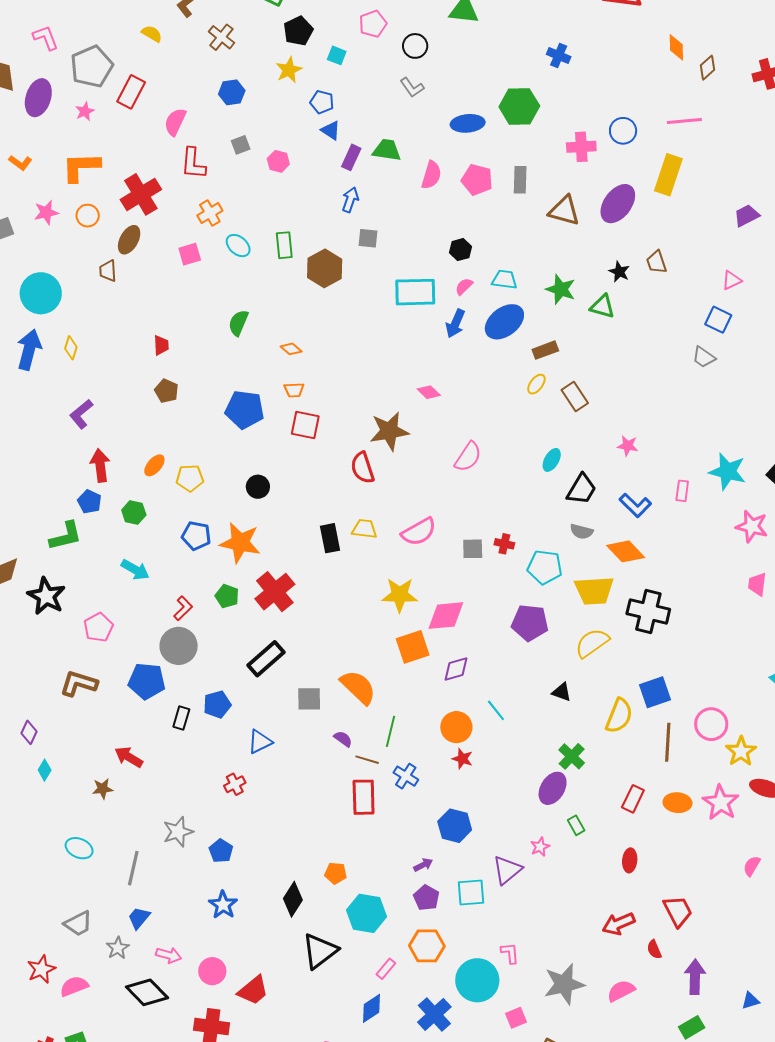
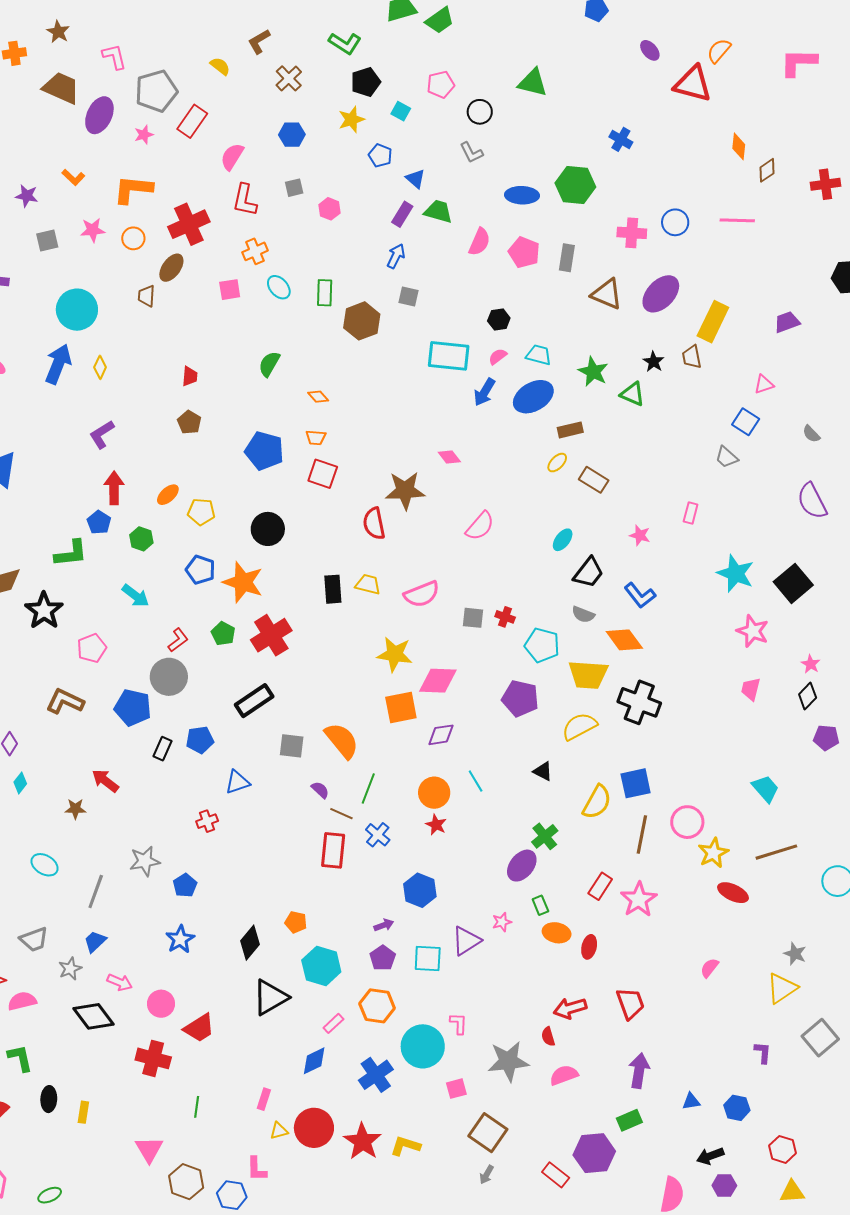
blue triangle: (331, 130) -> (415, 179), moved
yellow rectangle: (668, 175) -> (713, 322), moved
brown rectangle: (575, 397) -> (594, 480), turned -32
black circle: (258, 487) -> (268, 529), size x1.4
pink rectangle: (682, 491) -> (691, 513), moved
orange ellipse: (677, 803) -> (557, 933), moved
pink star: (721, 803) -> (639, 899), moved
red semicircle: (654, 949) -> (548, 1037), moved

